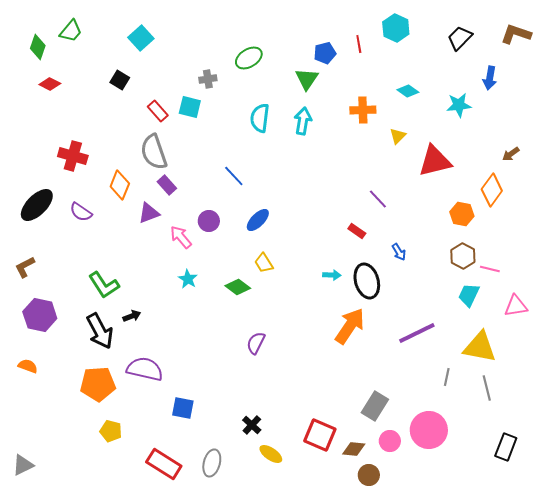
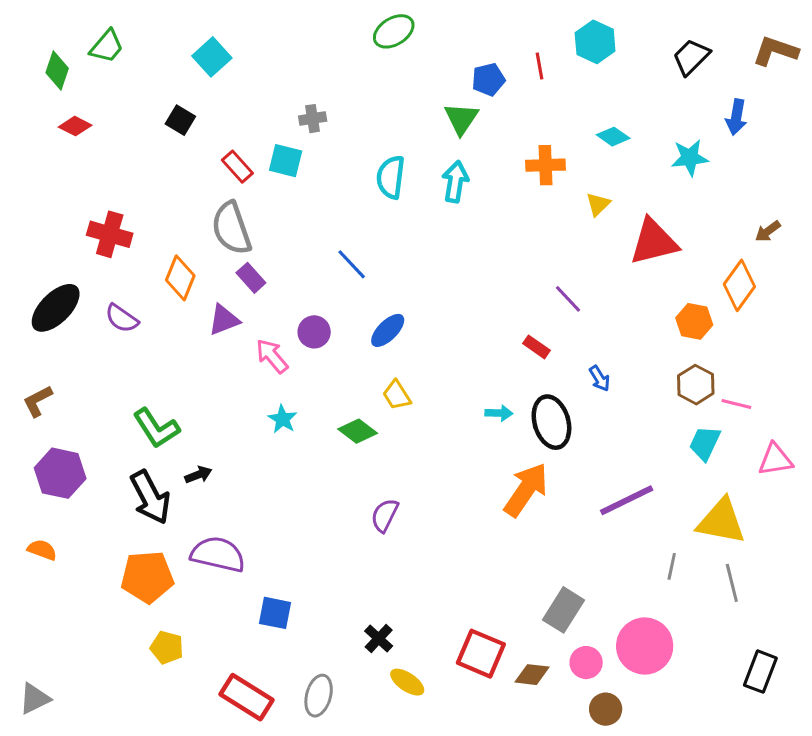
green ellipse: (249, 58) -> (394, 31), moved
brown circle: (369, 475) -> (606, 709), moved

